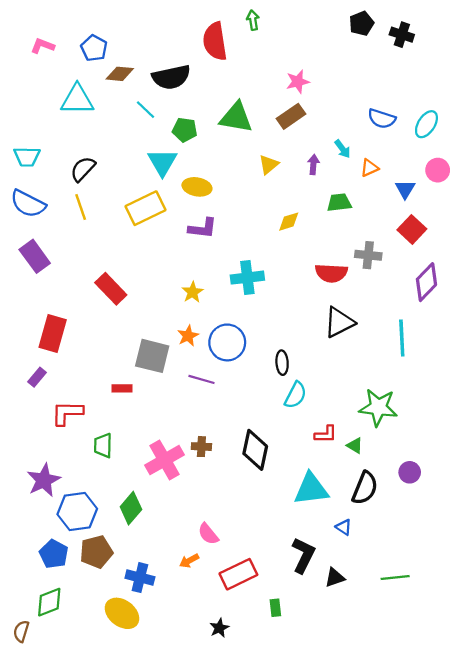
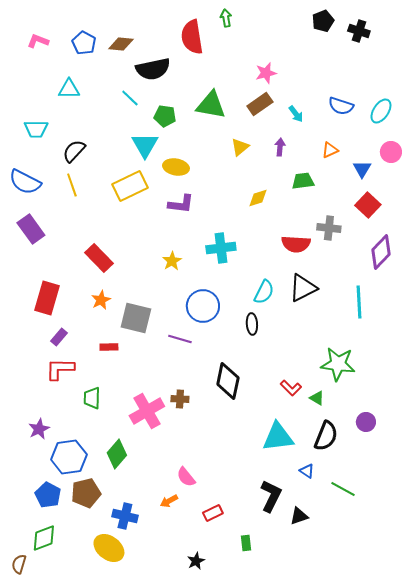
brown diamond: (120, 74) -> (121, 44), moved
cyan triangle: (77, 100) -> (69, 89), size x0.7
cyan arrow: (343, 149) -> (296, 114), moved
cyan trapezoid: (27, 157) -> (36, 129), moved
orange star: (188, 336) -> (101, 300), moved
purple rectangle: (37, 377) -> (59, 337), moved
cyan semicircle: (295, 395) -> (264, 292), moved
red L-shape: (326, 434) -> (291, 388), turned 45
black diamond: (255, 450) -> (228, 381), moved
purple star: (44, 480) -> (39, 429), size x0.7
red rectangle: (238, 574) -> (213, 513), size x0.6
green line: (395, 578) -> (343, 489), moved, turned 35

